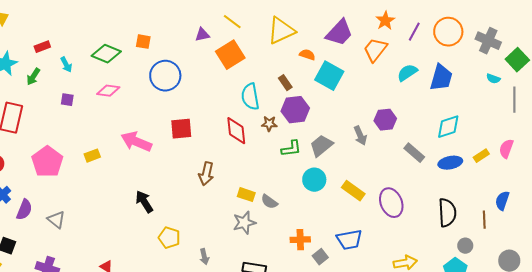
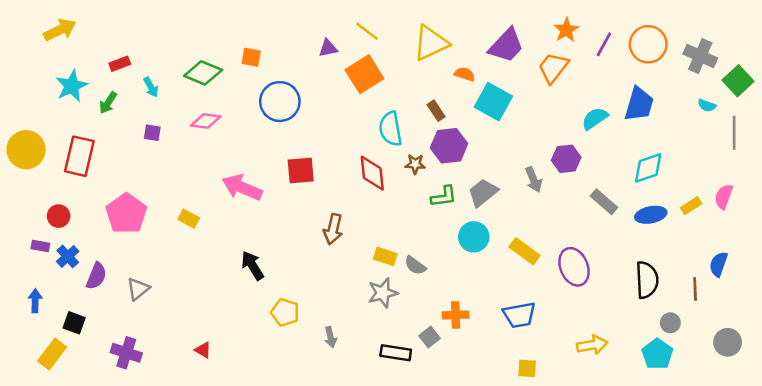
cyan semicircle: (407, 73) -> (595, 118), moved
yellow rectangle: (92, 156) -> (189, 219), moved, turned 49
gray triangle: (56, 220) -> (138, 289), turned 42
gray square: (320, 257) -> (430, 337), moved

